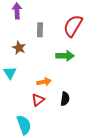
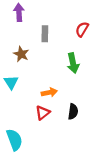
red semicircle: (73, 26) -> (82, 29), size x0.6
green arrow: (65, 56) -> (73, 63), turned 78
cyan semicircle: (24, 125) -> (14, 140), moved

